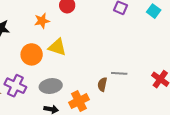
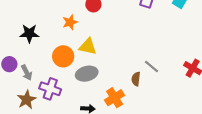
gray line: (119, 73) -> (152, 66), turned 42
gray ellipse: (51, 86) -> (87, 74), moved

